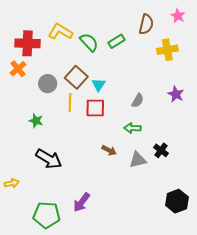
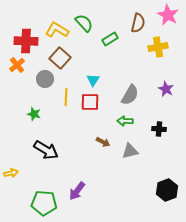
pink star: (178, 16) -> (168, 15), size x1.5
green semicircle: (89, 42) -> (84, 23), moved
brown square: (76, 77) -> (60, 58), moved
gray semicircle: (138, 101) -> (130, 95), size x1.5
black cross: (161, 150) -> (159, 129), moved, turned -32

